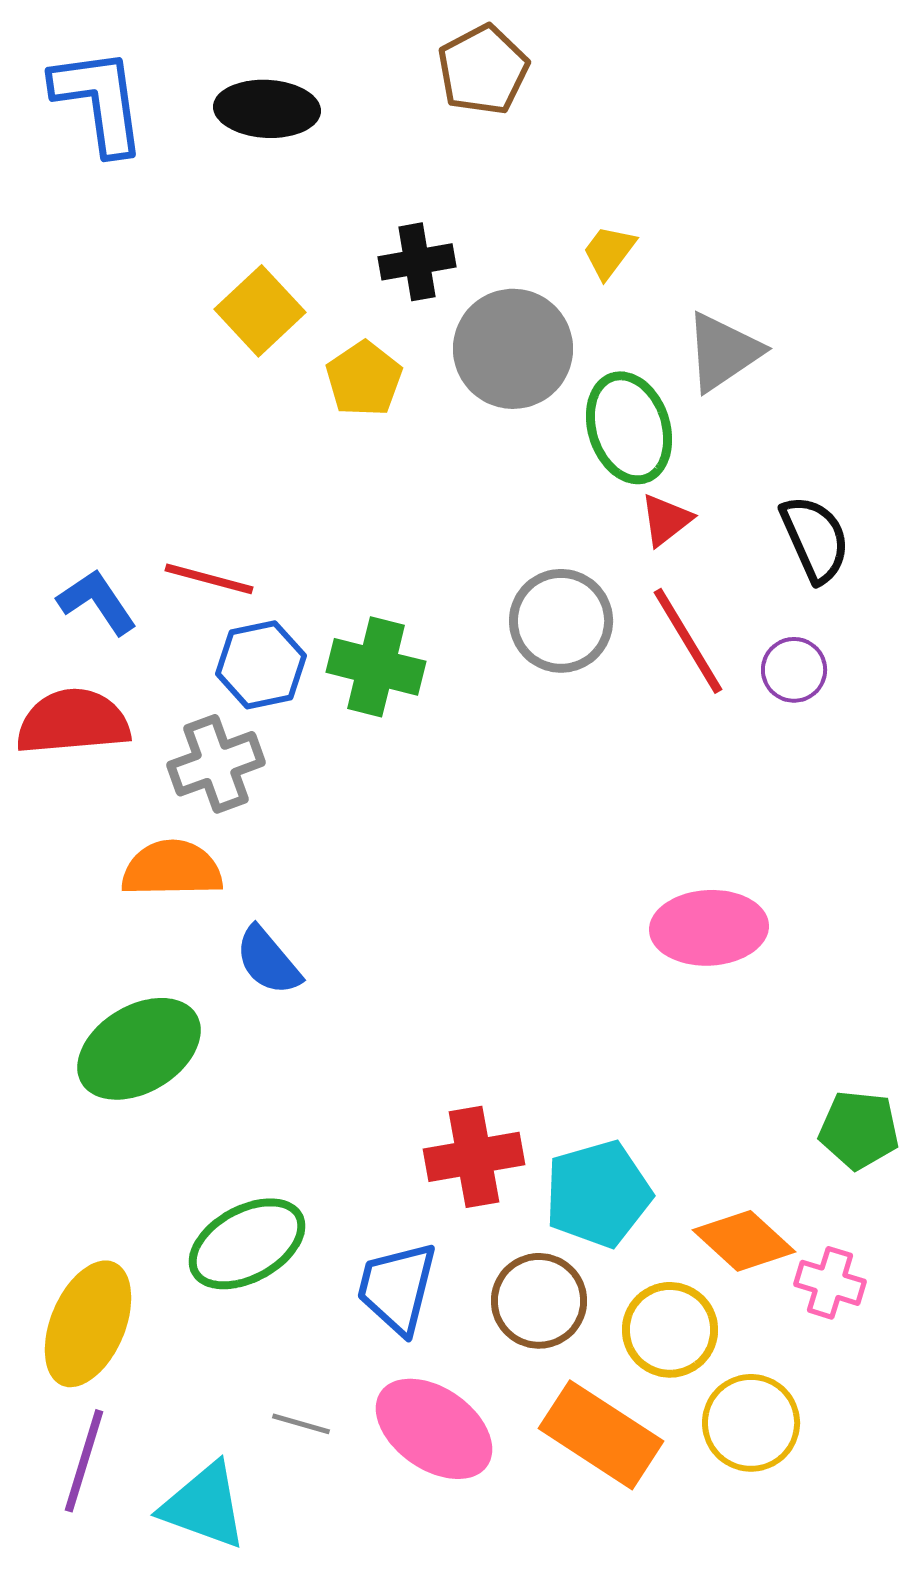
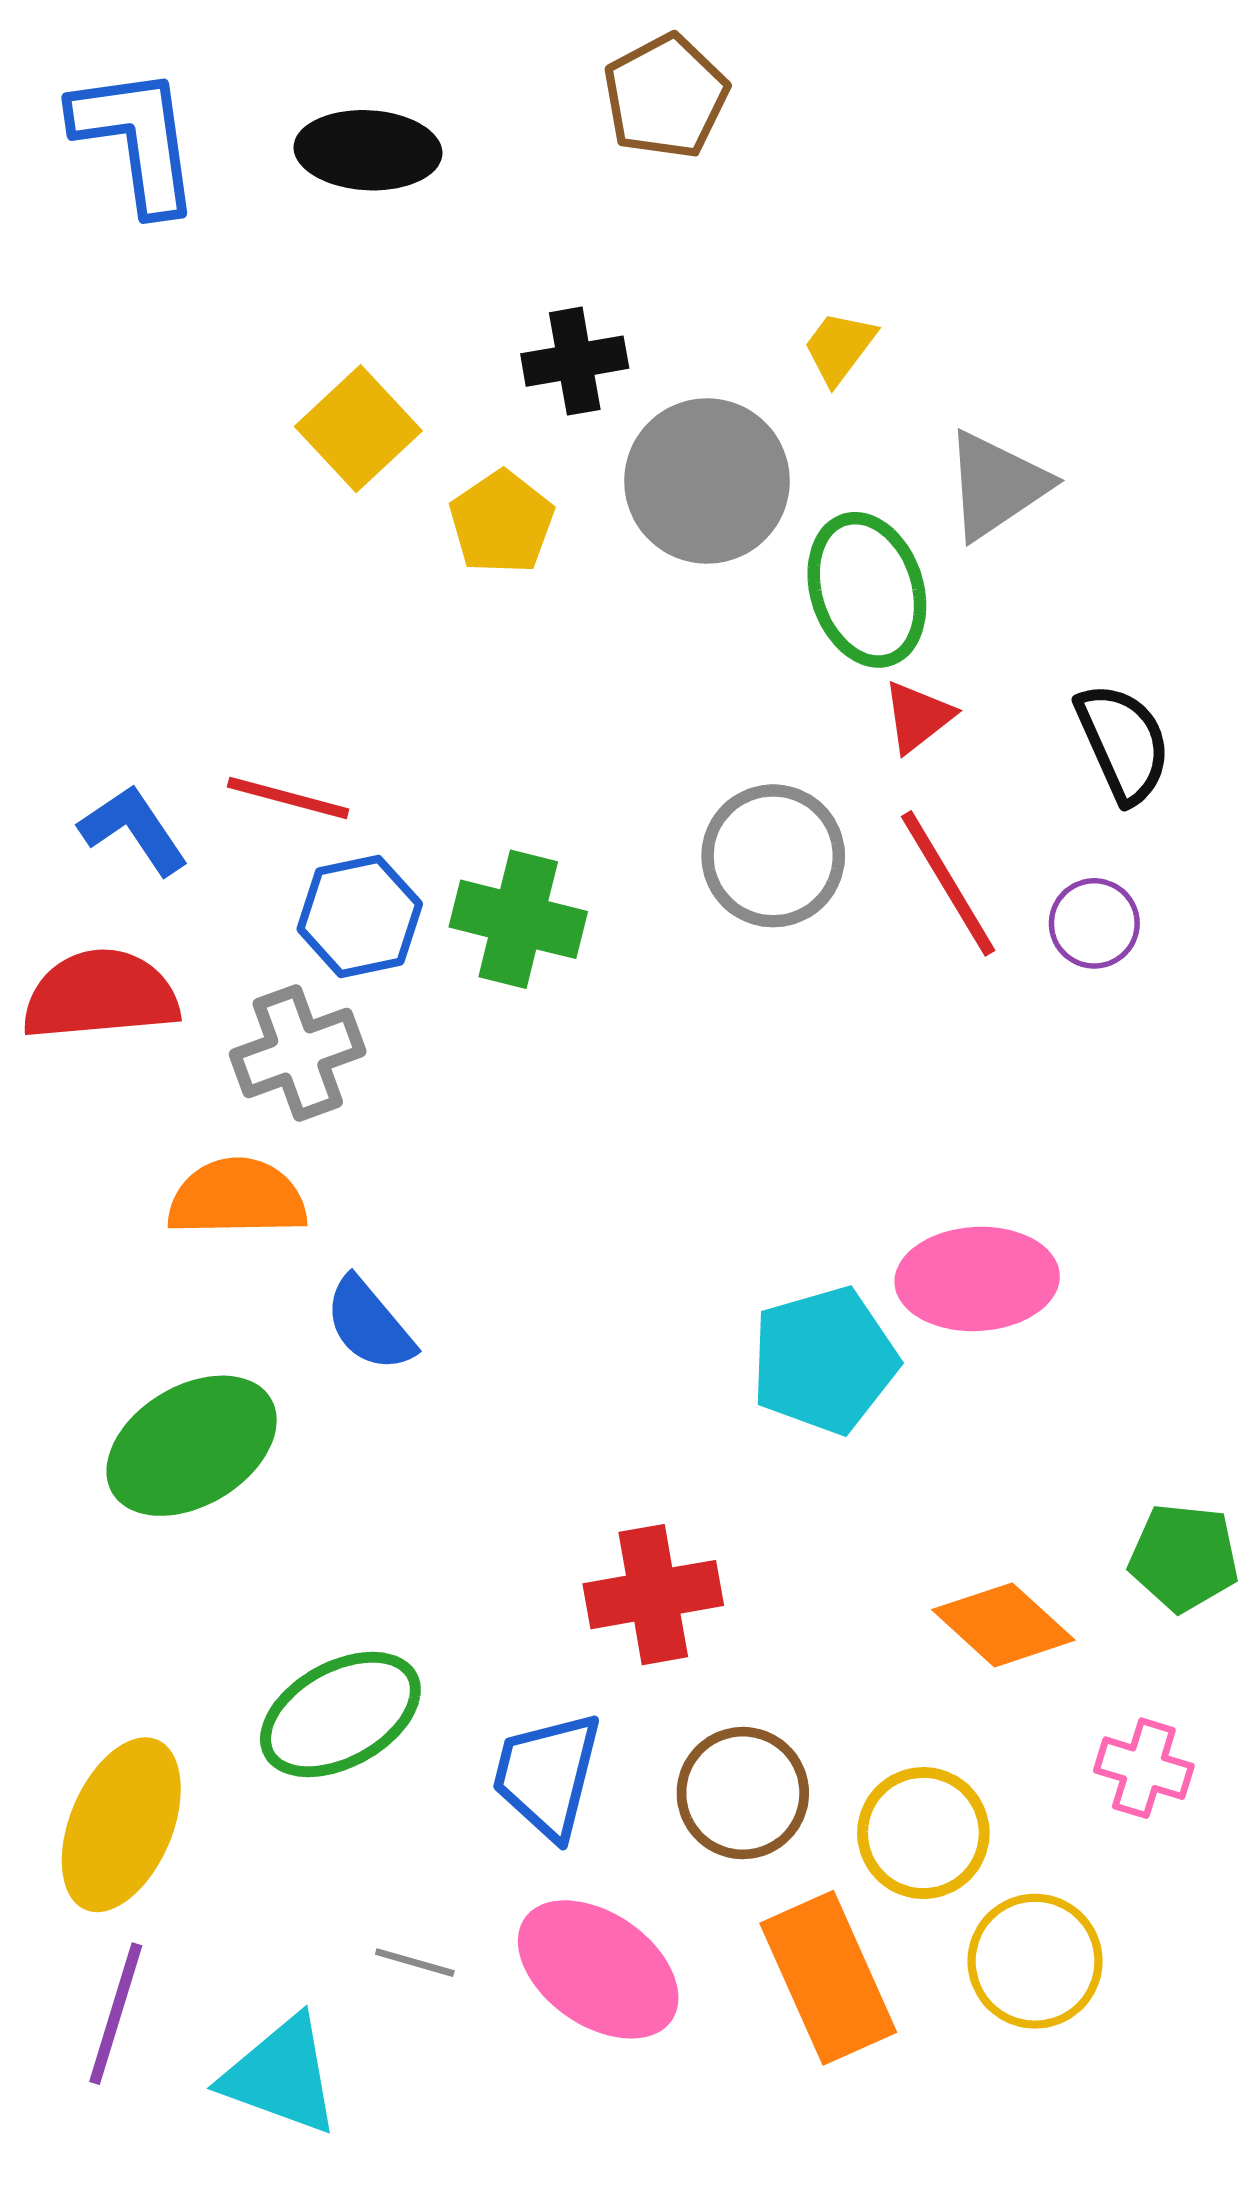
cyan pentagon: (598, 1194) -> (824, 1360), moved
orange diamond: (744, 1241) -> (1003, 1625), moved
orange rectangle: (601, 1435) -> (828, 1978), turned 33

